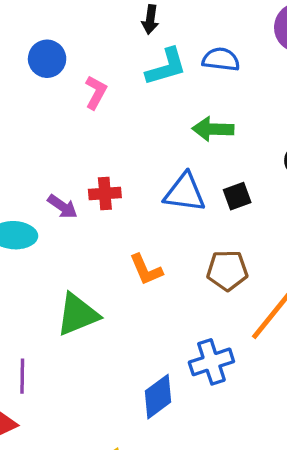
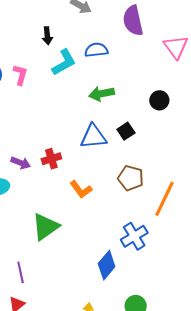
pink L-shape: (96, 92) -> (20, 75), moved
red cross: (105, 193) -> (51, 159), moved
brown pentagon: (227, 270) -> (131, 178), turned 30

